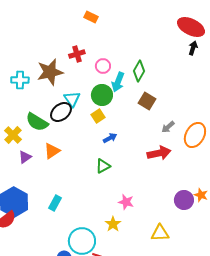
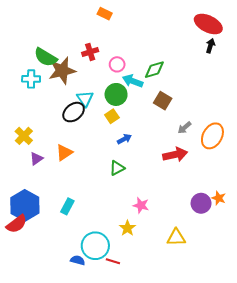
green diamond: (139, 71) -> (154, 70), turned 45
cyan arrow: (118, 82) -> (133, 81), turned 90
green semicircle: (37, 122) -> (46, 57), moved

